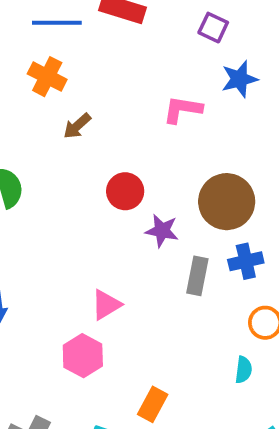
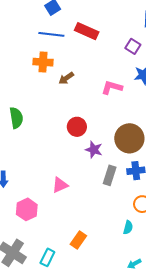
orange cross: (47, 77) -> (43, 62), turned -30
brown arrow: (77, 126) -> (66, 78), moved
pink hexagon: (83, 356) -> (27, 209), moved

